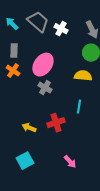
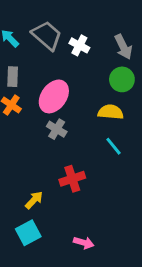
cyan line: (79, 107) -> (113, 146), moved, turned -48
yellow arrow: (29, 128) -> (34, 200), moved, turned 112
pink arrow: (70, 162) -> (84, 243), moved, turned -32

